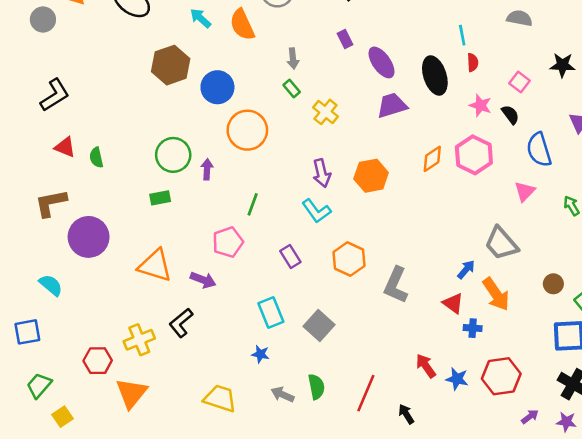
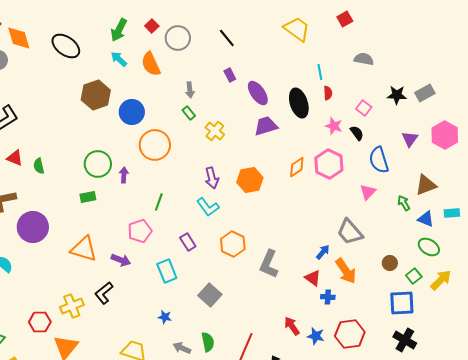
cyan rectangle: (271, 312) -> (167, 271), moved

